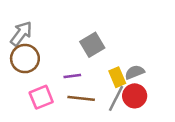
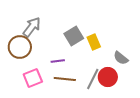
gray arrow: (21, 34) -> (32, 27), moved
gray semicircle: (135, 72) -> (121, 58), moved, turned -119
yellow rectangle: (117, 77) -> (94, 42), moved

